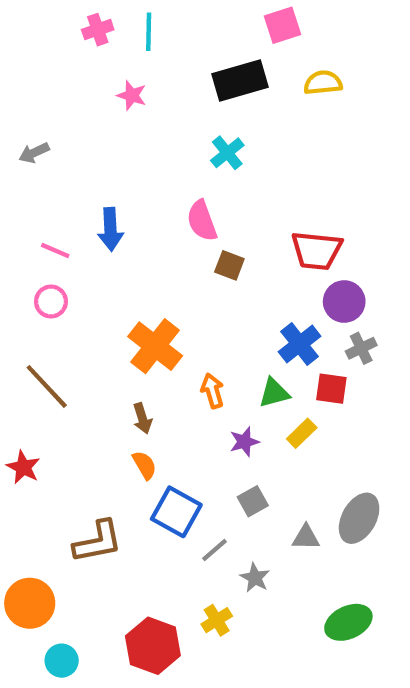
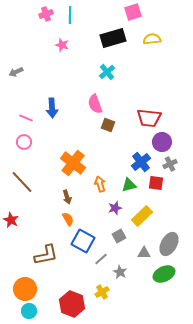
yellow rectangle: (302, 433) -> (142, 216), moved, size x1.5
orange circle: (30, 603) -> (25, 289), moved
green ellipse: (348, 622) -> (164, 274), moved

